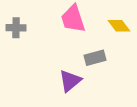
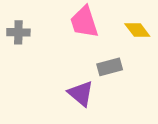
purple triangle: (70, 81) -> (81, 93), turned -40

